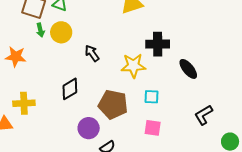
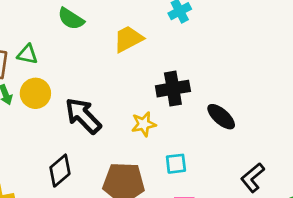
black arrow: (92, 53) -> (83, 116), size x1.6
yellow star: (133, 66) -> (144, 124), size x0.7

